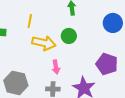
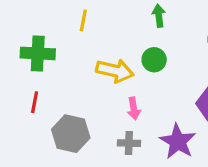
yellow line: (30, 21) -> (83, 20), moved

